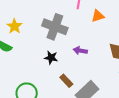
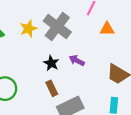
yellow star: (14, 26) -> (28, 29), moved
black star: (51, 58) -> (51, 63), moved

